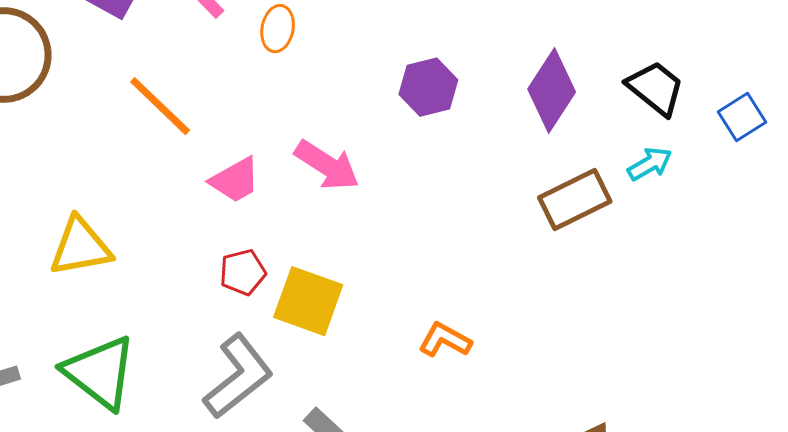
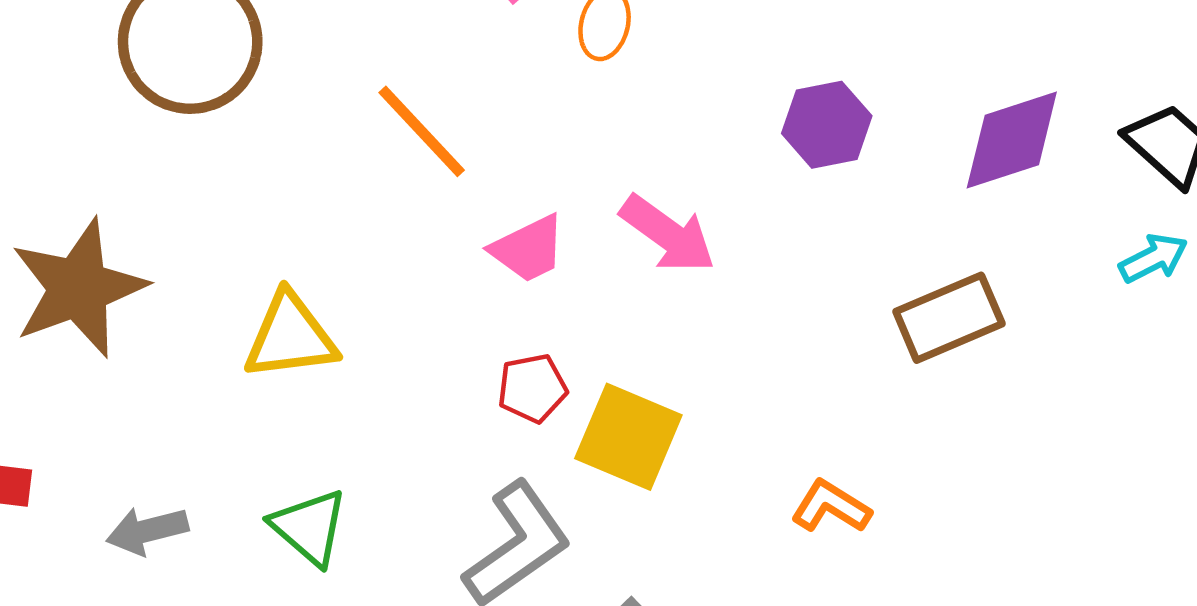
purple diamond: (552, 91) -> (1012, 140), turned 36
brown rectangle: (575, 199) -> (949, 318), moved
green triangle: (100, 372) -> (309, 527), size x0.7

